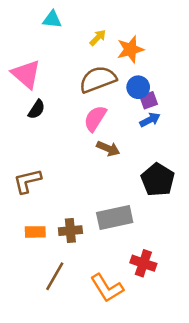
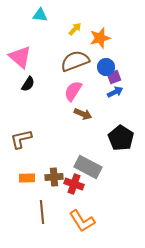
gray rectangle: (115, 218) -> (88, 167), turned 40
red cross: (143, 263) -> (74, 184), moved
brown line: (55, 276) -> (42, 212), turned -35

